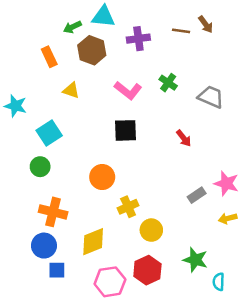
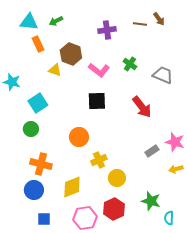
cyan triangle: (103, 17) -> (29, 22), moved
brown hexagon: (92, 50) -> (71, 54), moved
red arrow: (184, 138) -> (142, 107), size x1.6
blue square: (57, 270) -> (44, 219), moved

